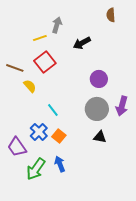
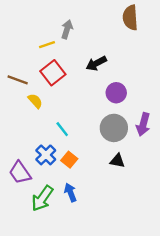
brown semicircle: (111, 15) -> (130, 18), size x1.5
black arrow: (82, 43) -> (96, 63), moved

